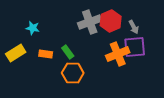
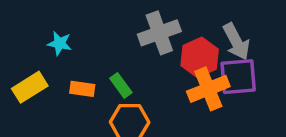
red hexagon: (111, 21) -> (200, 57), moved
gray arrow: (134, 27) -> (236, 42), size x1.5

